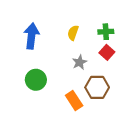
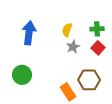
gray star: (80, 62) -> (73, 47), moved
green circle: (36, 80) -> (22, 75), moved

